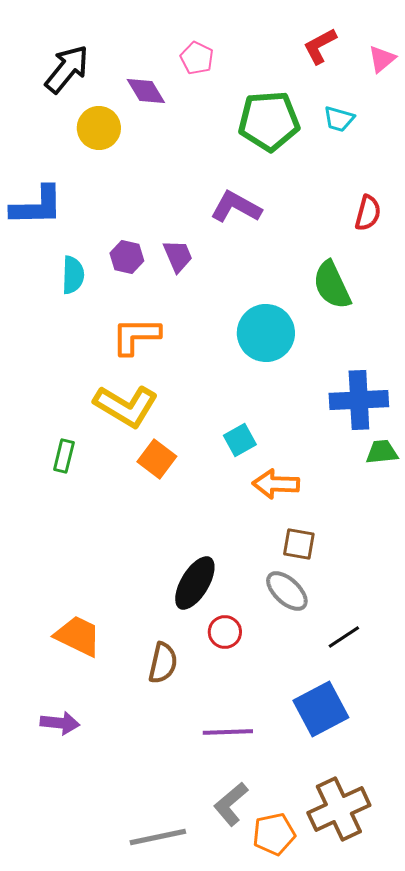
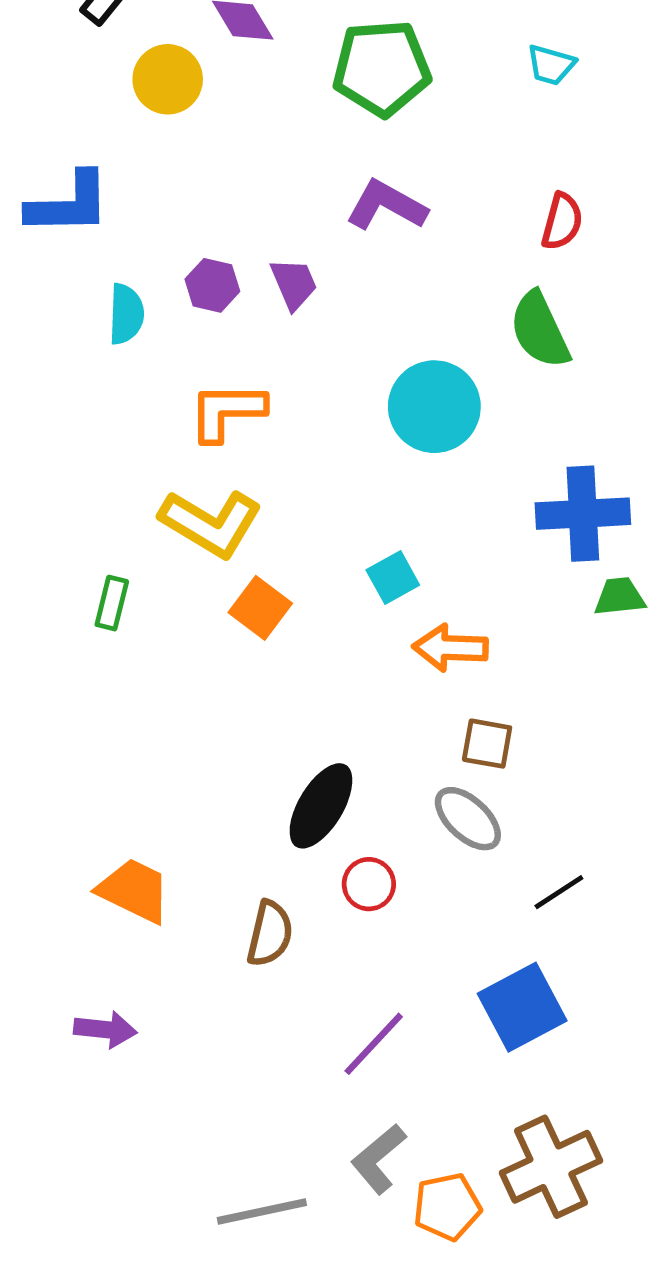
green pentagon: (269, 121) -> (382, 68), moved
red semicircle: (368, 213) -> (562, 221), moved
purple line: (228, 732) -> (374, 1044), turned -45

